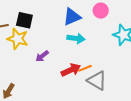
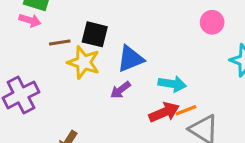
blue triangle: (72, 17) -> (130, 59), moved
cyan arrow: (76, 38) -> (172, 84), moved

